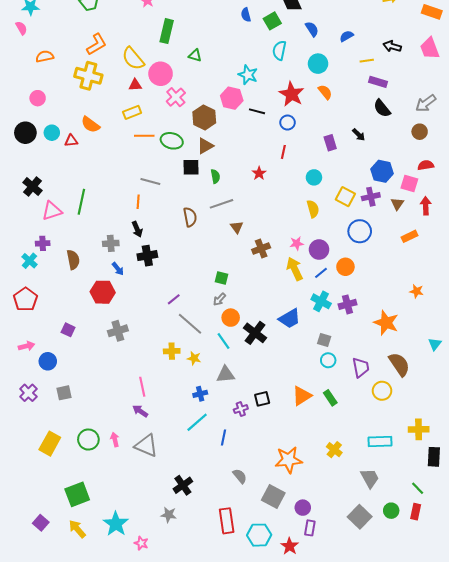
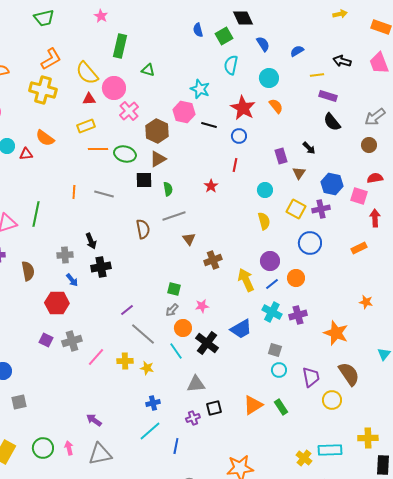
orange line: (138, 202) -> (74, 192), moved
brown triangle: (397, 204) -> (299, 173), moved
pink star: (297, 243) -> (202, 306), moved
purple square: (68, 330) -> (46, 340), moved
gray triangle: (226, 374) -> (196, 384), moved
pink line: (142, 387) -> (96, 357), moved, turned 54
gray triangle: (146, 446) -> (100, 454), turned -35
yellow cross: (334, 450) -> (304, 458), moved

